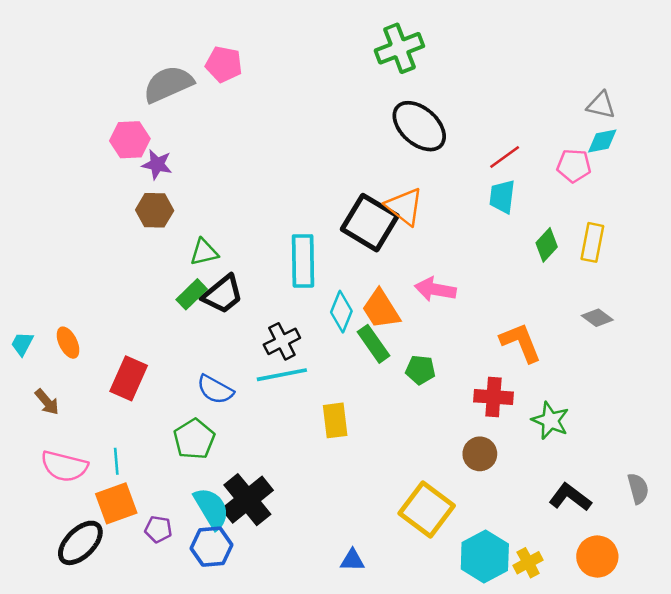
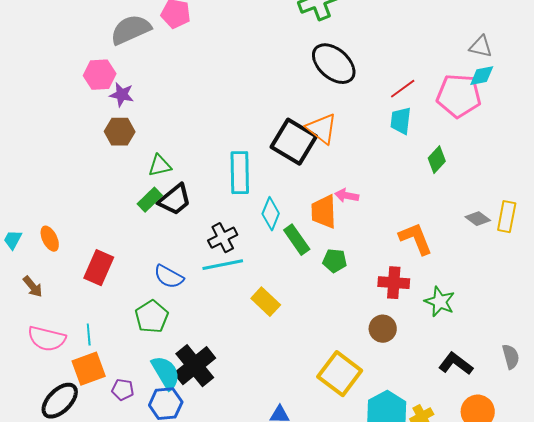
pink pentagon: (574, 166) -> (459, 96), size x1.6
yellow rectangle: (592, 242) -> (507, 217), moved
pink arrow: (435, 289) -> (347, 196), size x0.7
orange trapezoid: (381, 309) -> (324, 212), moved, turned 30
yellow rectangle: (335, 420) -> (266, 302), turned -40

